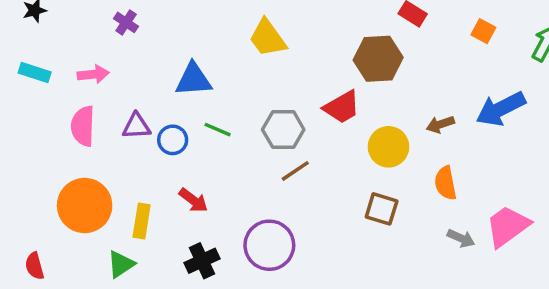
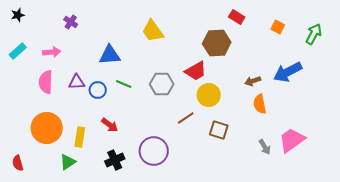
cyan rectangle: (35, 73) -> (18, 51), turned -60
yellow circle: (388, 147) -> (209, 95), moved
brown line: (295, 171) -> (186, 118), moved
orange semicircle: (445, 183) -> (260, 104), moved
gray arrow: (461, 238) -> (265, 147), turned 35

